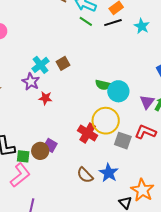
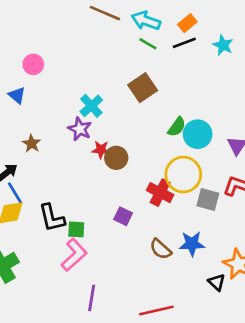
brown square: (63, 63) -> (143, 88), moved, size x1.5
green semicircle: (103, 85) -> (177, 127), turned -63
purple square: (50, 145) -> (123, 216), moved
brown circle: (40, 151) -> (116, 158), moved
blue star: (109, 173) -> (192, 244), turned -30

